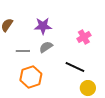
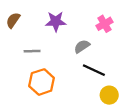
pink cross: (84, 37) -> (104, 24), moved
gray semicircle: (46, 47) -> (82, 46), moved

